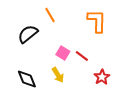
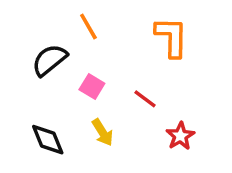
pink square: (63, 53) -> (92, 86), moved

